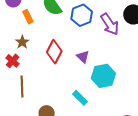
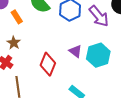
red diamond: (54, 52) -> (48, 64), moved
cyan hexagon: (103, 76) -> (98, 55), moved

